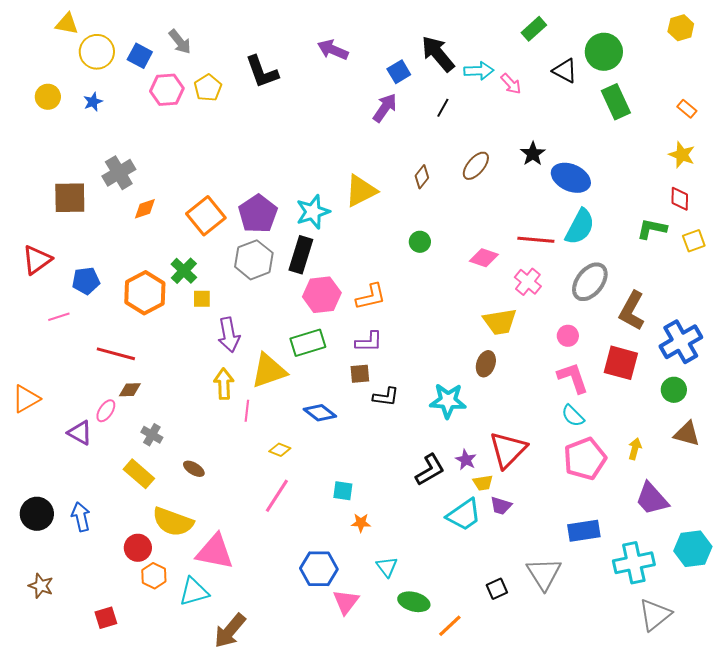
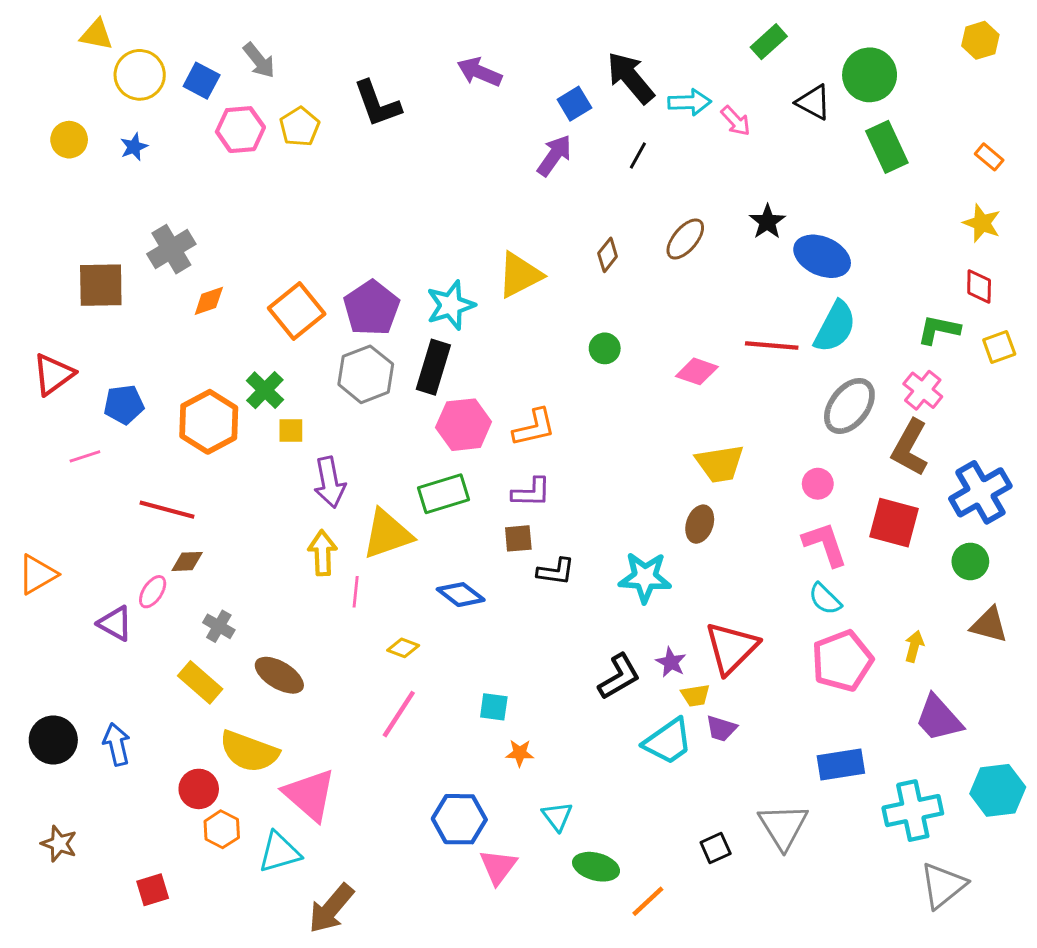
pink cross: (528, 282) -> (923, 390), moved
brown ellipse: (194, 469) -> (279, 675), size x1.6
pink triangle: (215, 552) -> (310, 795), turned 30

